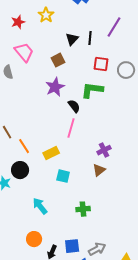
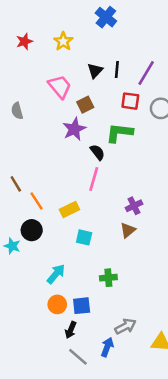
red star: (18, 22) -> (24, 41), moved
purple line: (114, 27) -> (146, 73), moved
pink trapezoid: (24, 52) -> (60, 86), moved
brown square: (58, 60) -> (85, 105), moved
cyan arrow: (40, 206) -> (56, 274), turned 78
orange circle: (34, 239) -> (57, 304), moved
blue square: (72, 246) -> (82, 306), moved

